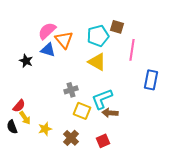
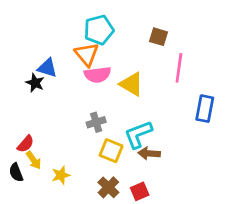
pink semicircle: (47, 31) -> (97, 75), moved, turned -144
cyan pentagon: (98, 36) -> (99, 30), moved
blue triangle: (48, 50) -> (47, 68), moved
brown cross: (71, 138) -> (108, 187), moved

